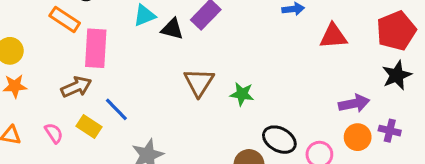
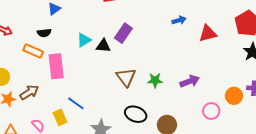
brown arrow: (76, 87) -> (29, 92), moved
purple arrow: (354, 103) -> (190, 81), moved
yellow rectangle: (89, 127) -> (60, 117), turned 42
black ellipse: (279, 140) -> (136, 114), moved

